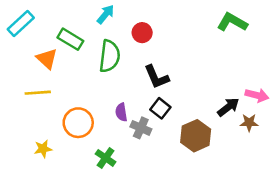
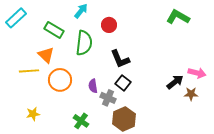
orange triangle: (47, 59) -> (46, 55), moved
orange circle: (78, 123) -> (60, 80), moved
brown hexagon: (196, 136) -> (124, 119), moved

